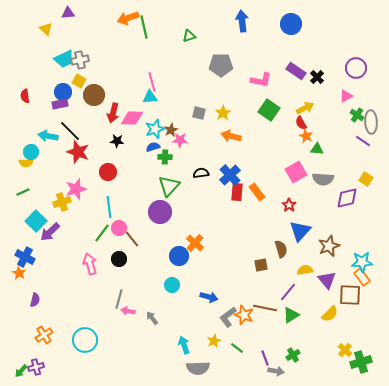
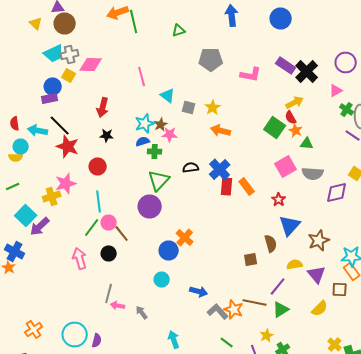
black cross: (317, 77) -> (307, 72), size x1.6
brown circle: (94, 95) -> (65, 24), moved
red semicircle: (25, 96) -> (15, 124), moved
cyan triangle: (150, 97) -> (168, 96), moved, turned 42
green square: (269, 110) -> (275, 128), moved
pink diamond: (132, 118) -> (91, 64), moved
brown square: (350, 295) -> (340, 290), size x0.7
purple semicircle: (35, 300) -> (97, 340), moved
gray L-shape: (228, 317) -> (218, 312), turned 85
yellow star: (214, 341) -> (267, 336), moved

